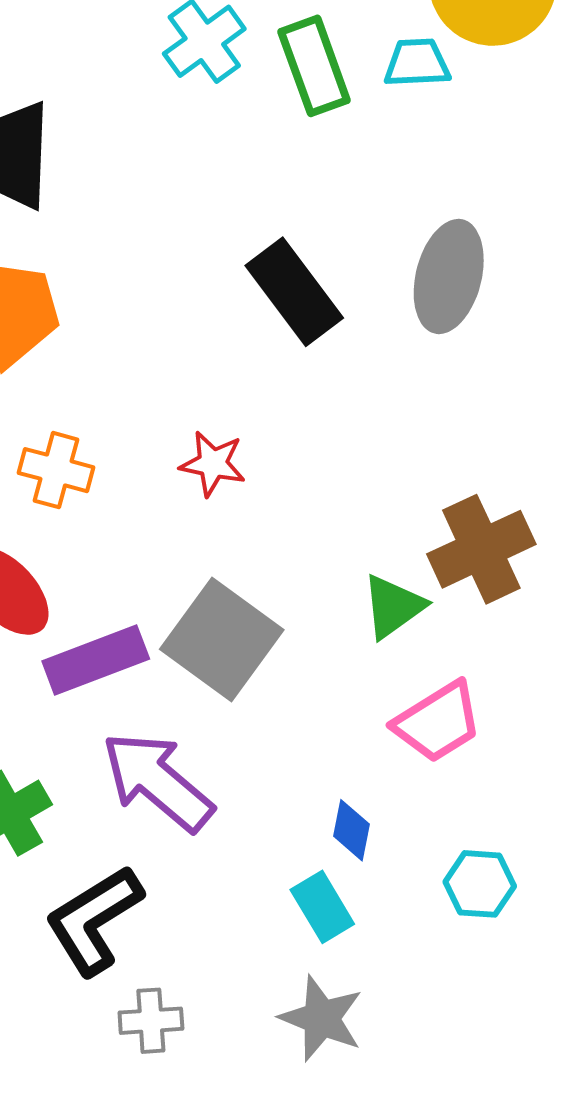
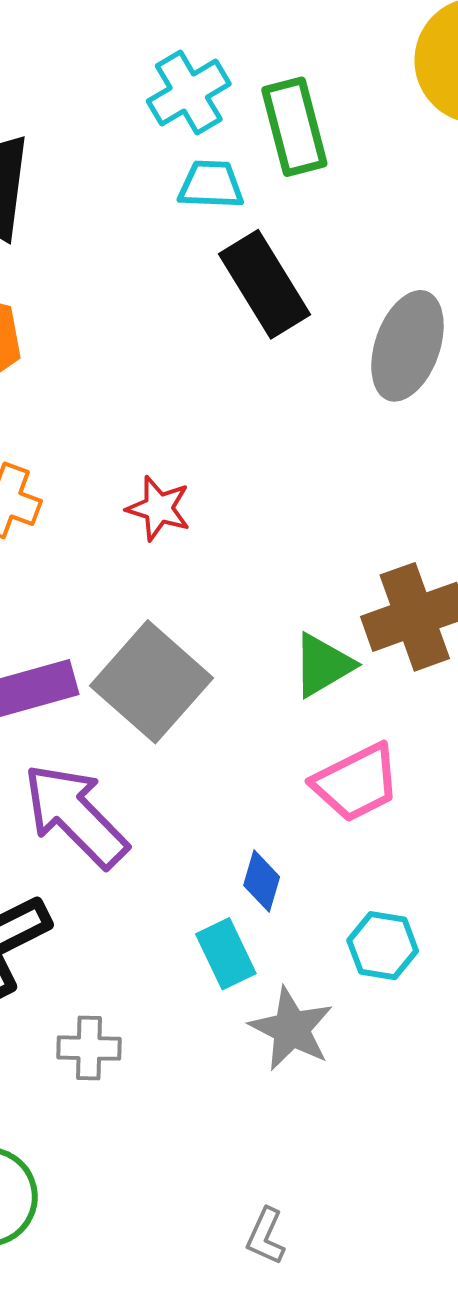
cyan trapezoid: (417, 63) -> (211, 185), moved
black rectangle: (294, 292) -> (265, 284), moved
gray star: (321, 1018) -> (291, 1029), moved
gray cross: (151, 1021) -> (89, 1048), moved

